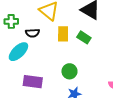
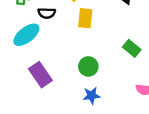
green rectangle: (84, 37) -> (132, 48), moved
purple rectangle: (33, 82) -> (40, 75), turned 42

